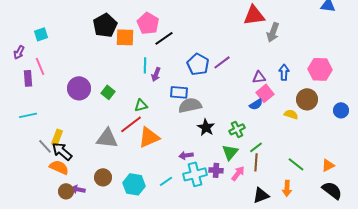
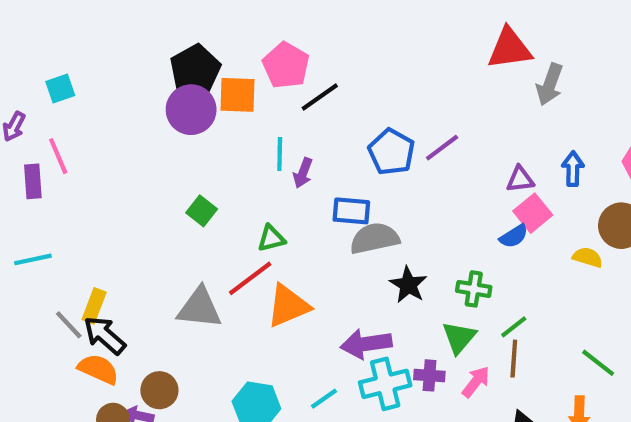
purple circle: (79, 88) -> (191, 110), moved
green cross: (237, 129) -> (474, 289), turned 35
purple arrow: (186, 155) -> (366, 344), size x1.6
brown circle: (103, 177) -> (159, 390), moved

